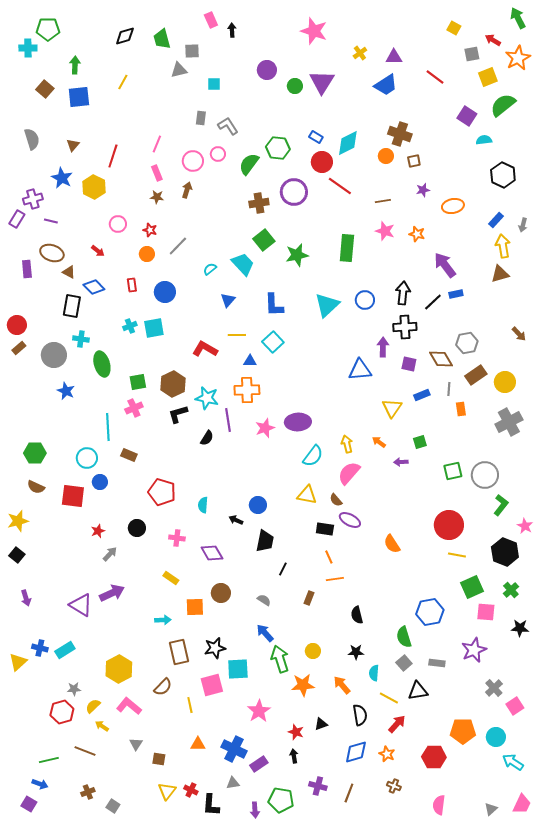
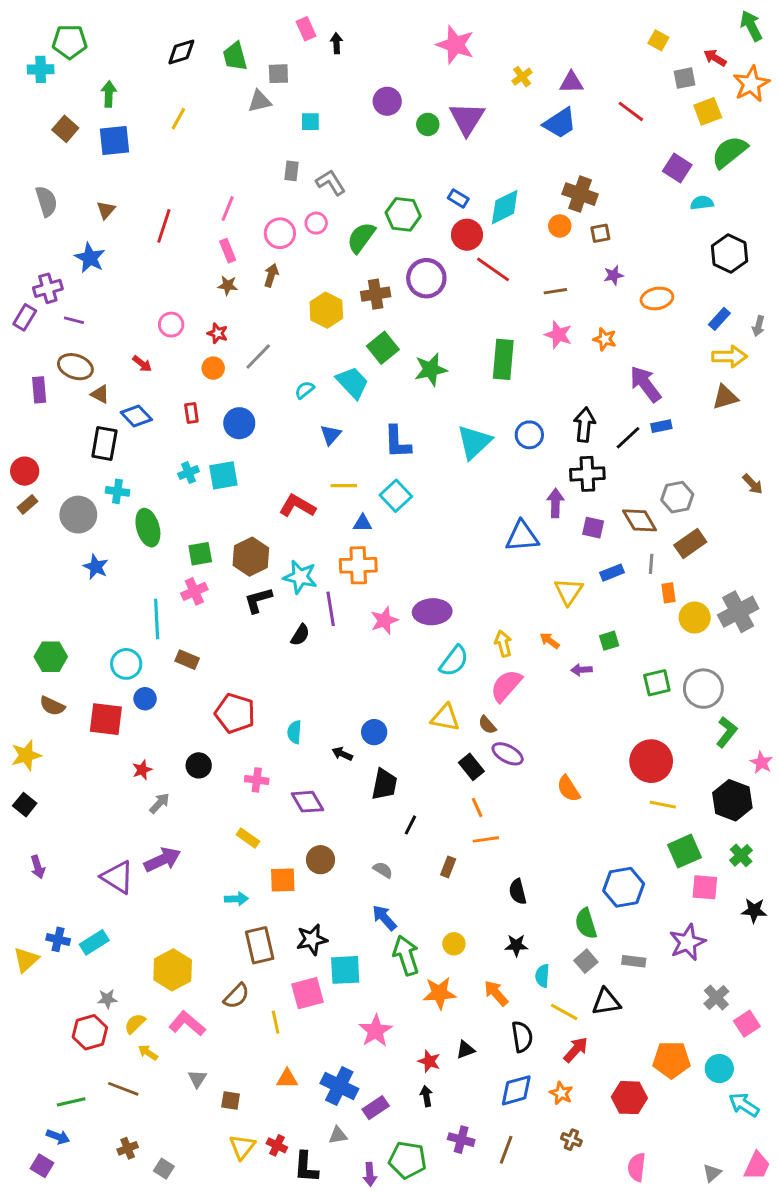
yellow hexagon: (94, 187) -> (326, 310), moved
yellow arrow: (503, 246) -> (729, 356), turned 100
yellow circle: (505, 382) -> (695, 618), moved
black rectangle: (325, 529) -> (471, 767), turned 42

